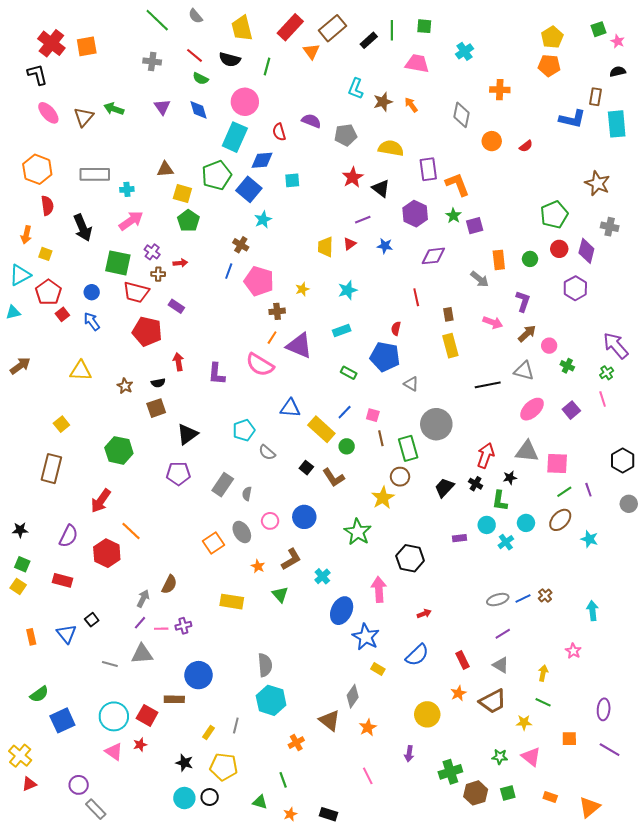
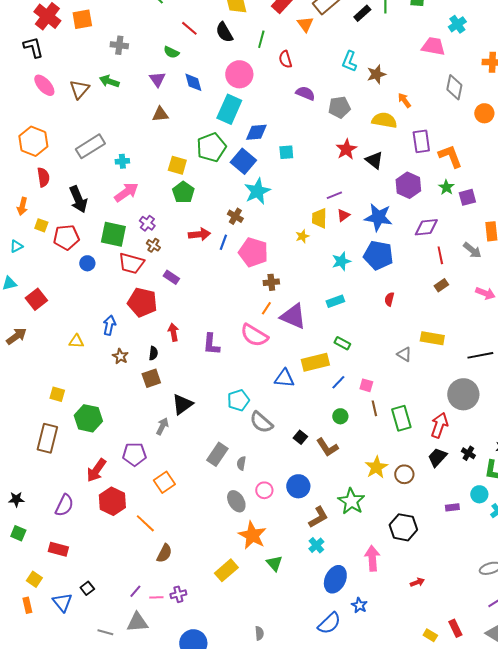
black semicircle: (230, 59) -> (224, 32), turned 45
gray cross: (152, 61) -> (119, 45), moved
pink trapezoid: (417, 63) -> (433, 46), moved
green semicircle: (201, 79) -> (171, 52), moved
orange arrow: (411, 105) -> (404, 100), moved
red semicircle: (279, 132) -> (285, 59), moved
brown triangle: (165, 169) -> (160, 114), moved
gray rectangle: (95, 174) -> (90, 146), turned -32
cyan star: (263, 220) -> (257, 191), size x1.5
purple line: (363, 220) -> (334, 195), moved
blue star: (385, 246) -> (378, 217), size x1.8
red arrow: (180, 263) -> (199, 234), moved, size x1.5
brown cross: (158, 274) -> (153, 245), turned 32
cyan triangle: (20, 275) -> (16, 246), size x0.6
yellow star: (302, 289) -> (302, 236), moved
red pentagon: (48, 292) -> (66, 237), moved, turned 30
red line: (416, 297) -> (440, 255), moved
red square: (62, 314) -> (36, 299), moved, size x1.5
brown rectangle: (448, 314) -> (441, 285), turned 64
blue arrow: (92, 321) -> (109, 325), moved, turned 48
yellow rectangle: (450, 346) -> (432, 338), moved, turned -65
blue pentagon: (385, 357) -> (378, 255), moved
yellow triangle: (81, 371) -> (76, 341), size x0.7
black semicircle: (158, 383) -> (153, 353), turned -72
yellow square: (61, 424) -> (57, 394), turned -35
gray circle: (436, 424) -> (463, 394), moved
yellow rectangle: (321, 429) -> (315, 362), moved, turned -56
green hexagon: (119, 450) -> (88, 418), moved
gray semicircle: (267, 452) -> (261, 422), size x1.4
red arrow: (486, 455) -> (439, 425), moved
purple pentagon: (178, 474) -> (134, 454), moved
brown circle: (400, 477) -> (404, 474), moved
orange line: (131, 531) -> (145, 523), moved
orange square: (214, 543) -> (164, 482), moved
red hexagon: (107, 553) -> (112, 501), moved
brown L-shape: (291, 559) -> (318, 517), moved
orange star: (258, 566) -> (252, 535), size x2.0
yellow square: (18, 586) -> (34, 579), moved
gray arrow: (143, 599) -> (162, 426), moved
yellow rectangle: (232, 602) -> (226, 570), turned -50
blue star: (366, 637) -> (359, 605), size x0.6
blue semicircle: (417, 655) -> (329, 623), moved
gray semicircle: (265, 665) -> (259, 633), size x0.6
yellow rectangle: (378, 669) -> (430, 635), moved

